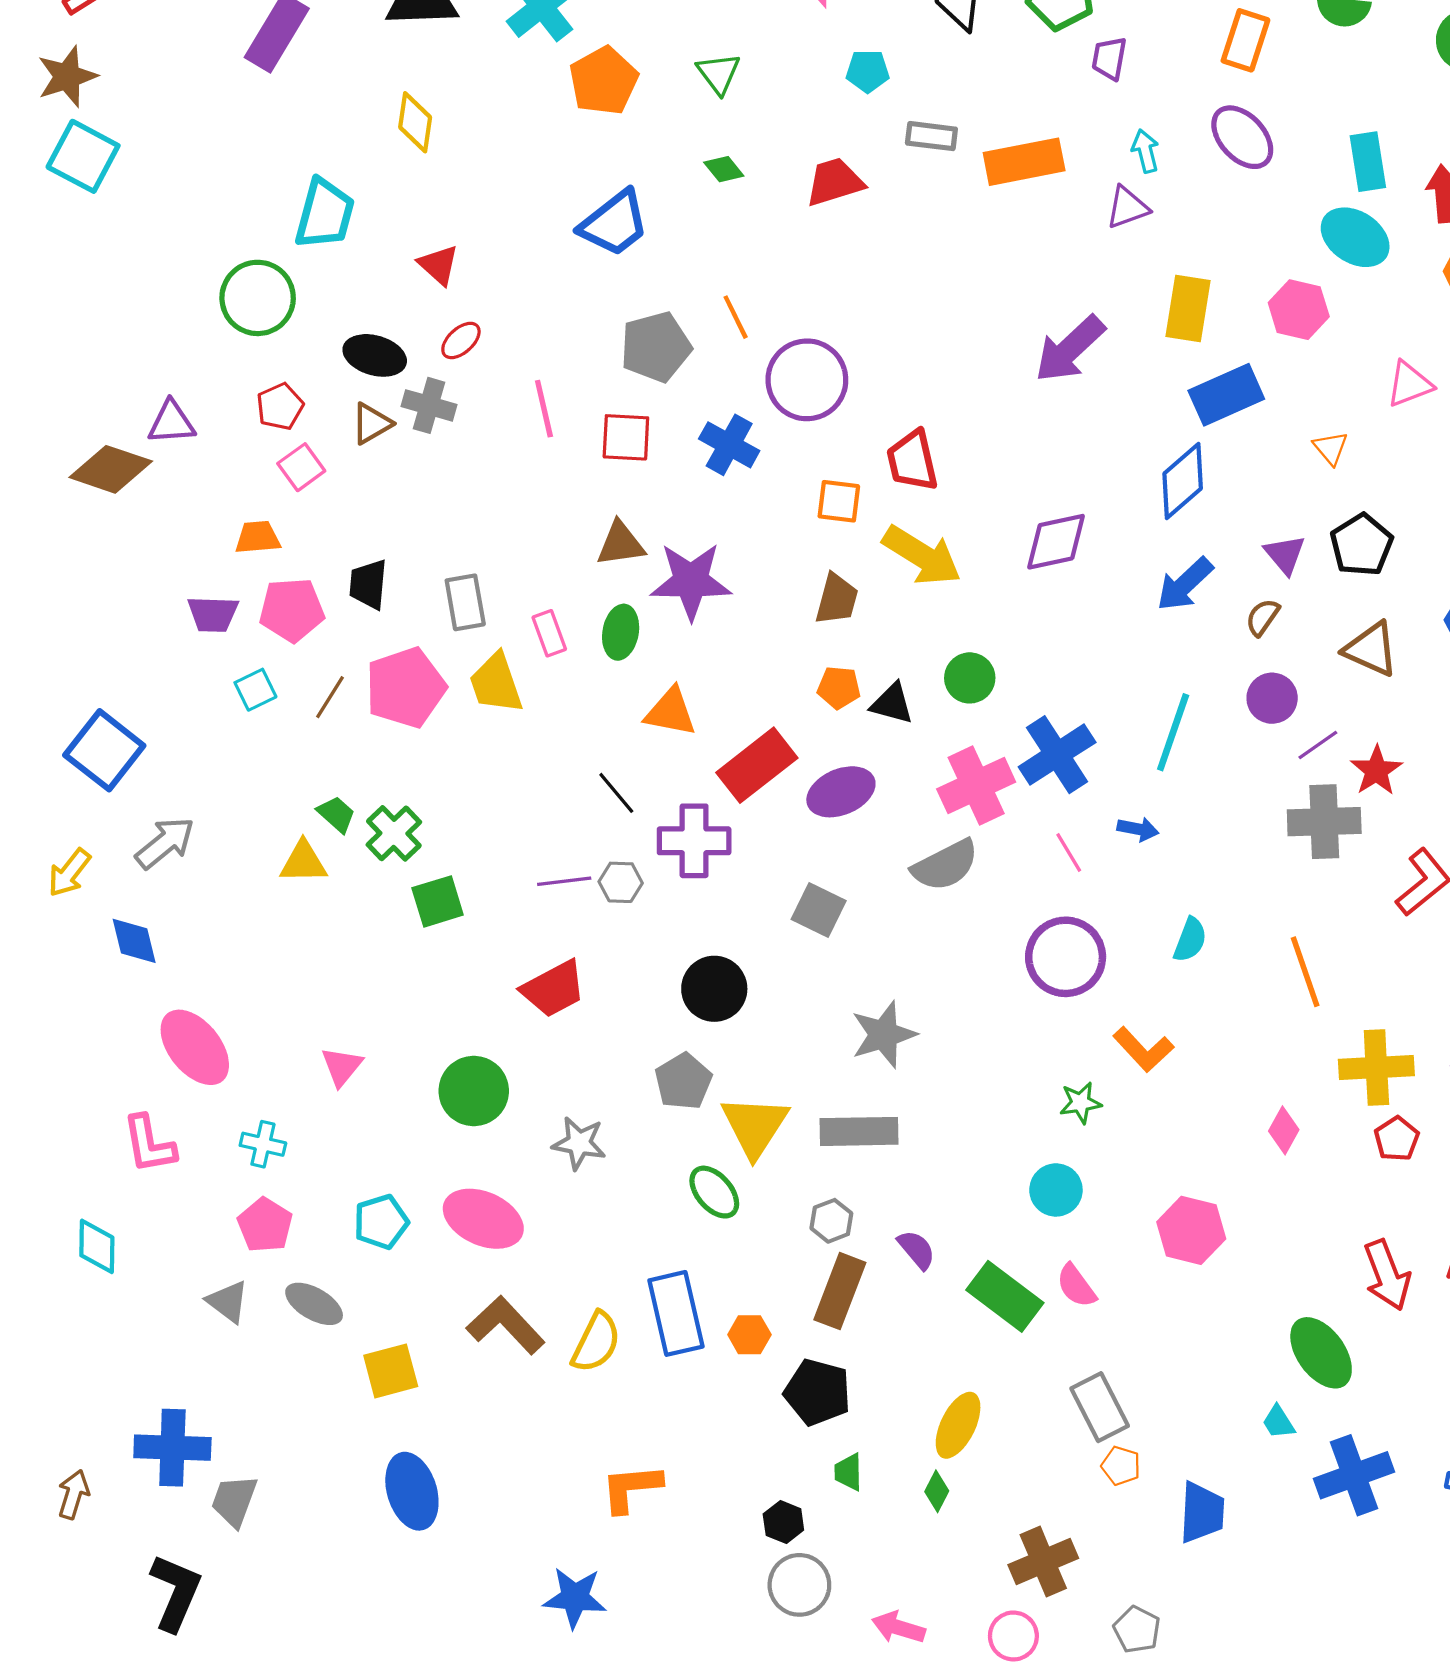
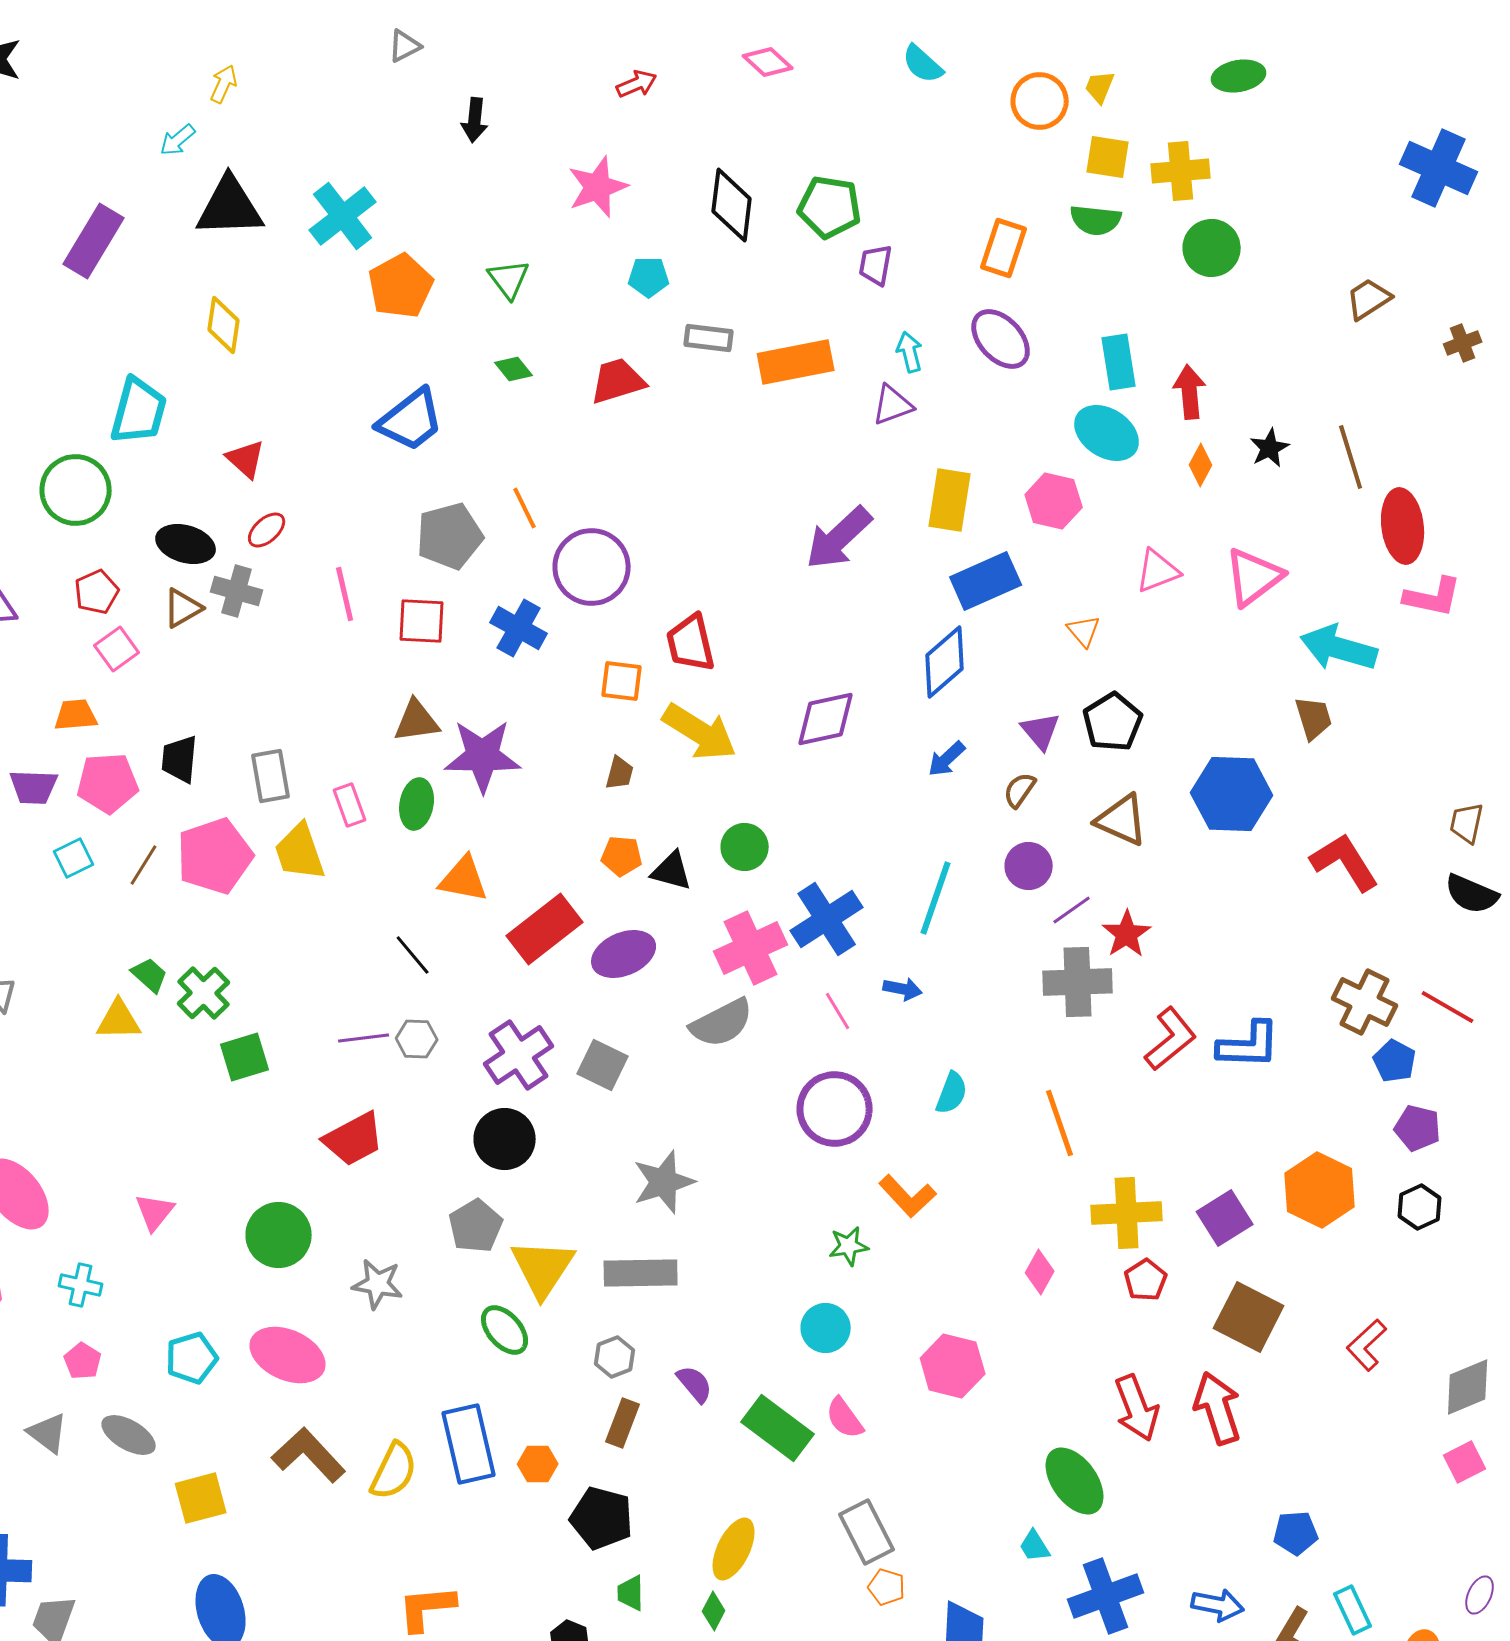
blue arrow: (1185, 584) -> (947, 759), size x0.7
brown trapezoid: (837, 599) -> (620, 773), size x0.7
purple cross: (694, 841) -> (519, 1055), moved, turned -34
pink pentagon: (265, 1225) -> (83, 1361), size x0.7
brown rectangle: (840, 1291) -> (623, 1423), size x0.7

